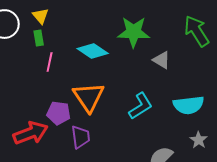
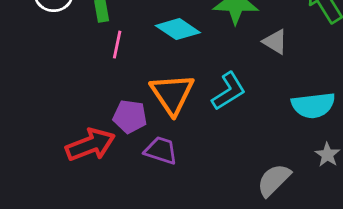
cyan L-shape: (141, 106) -> (229, 91), moved
purple trapezoid: (81, 137) -> (161, 150), turned -65

